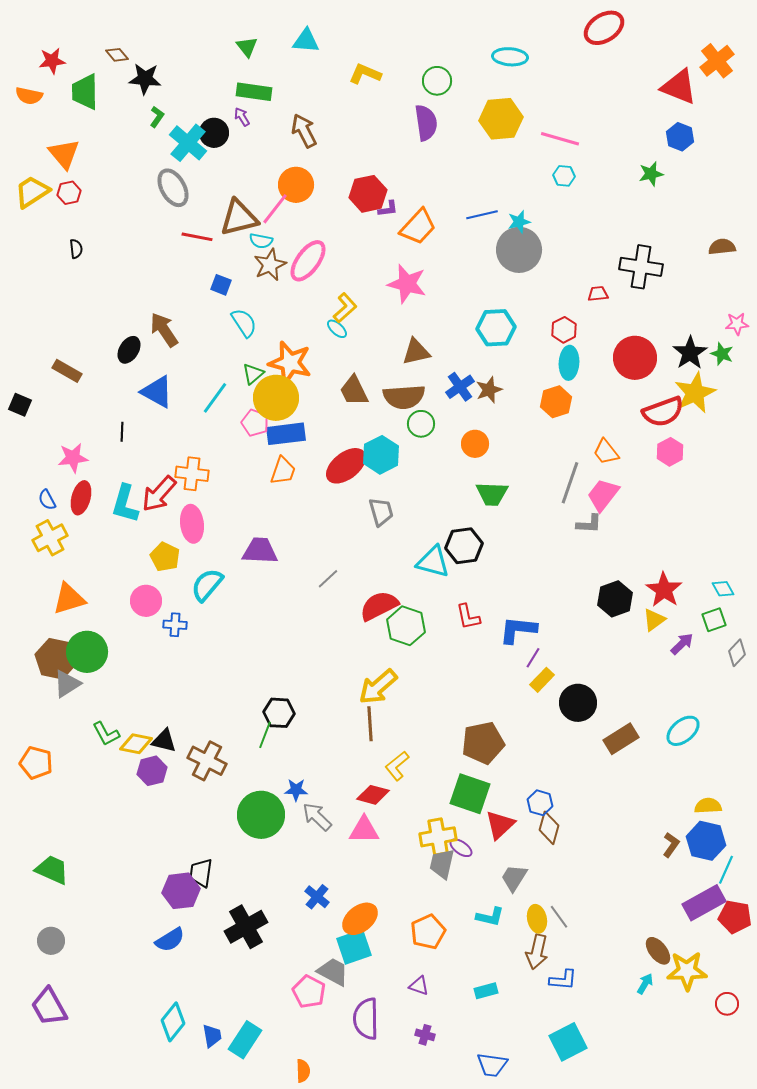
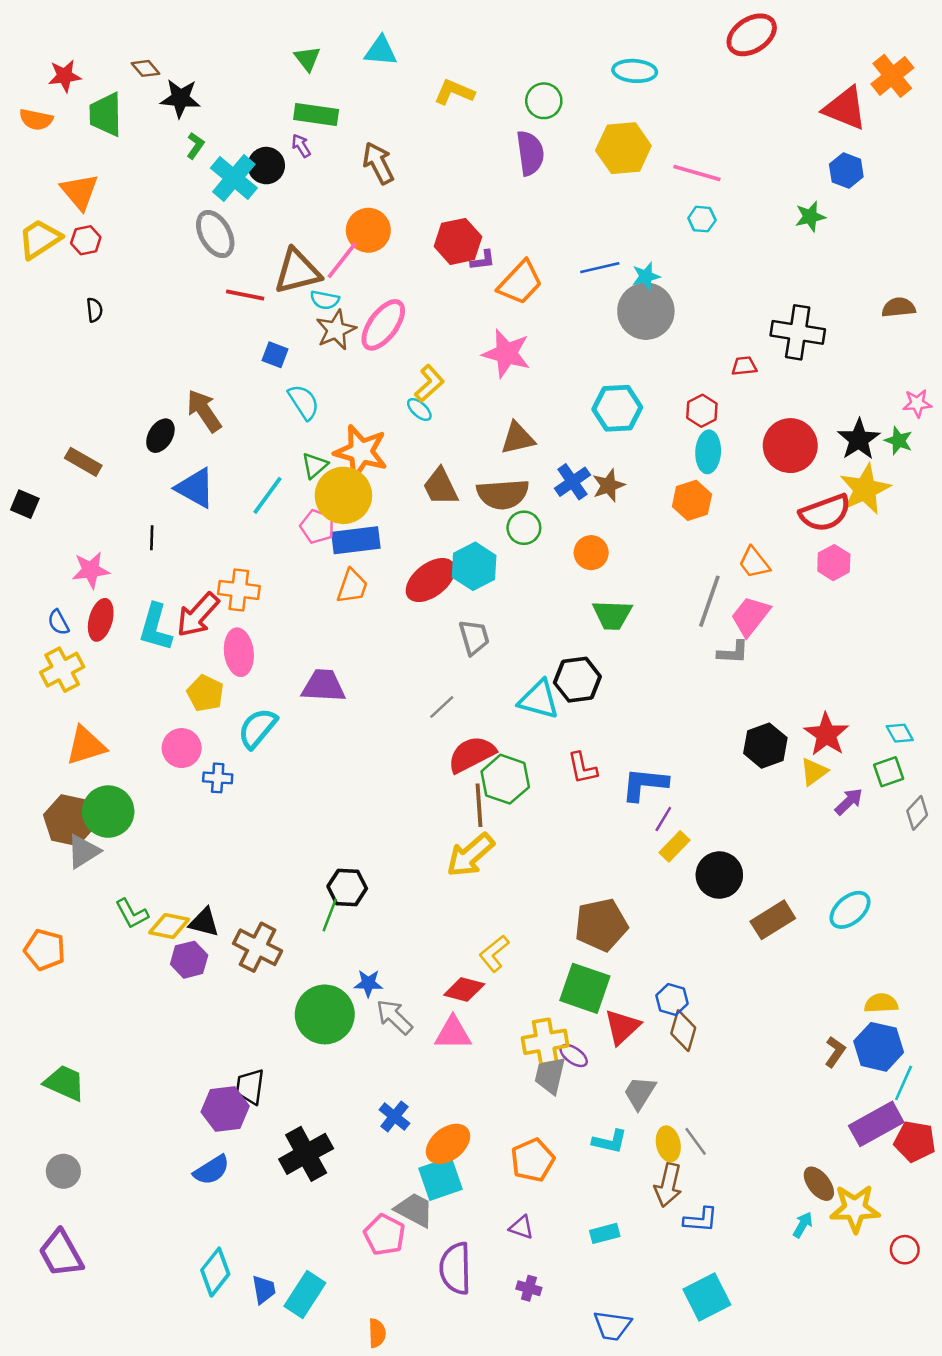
gray line: (328, 579) -> (442, 707), moved
brown line: (370, 724) -> (479, 805), moved

